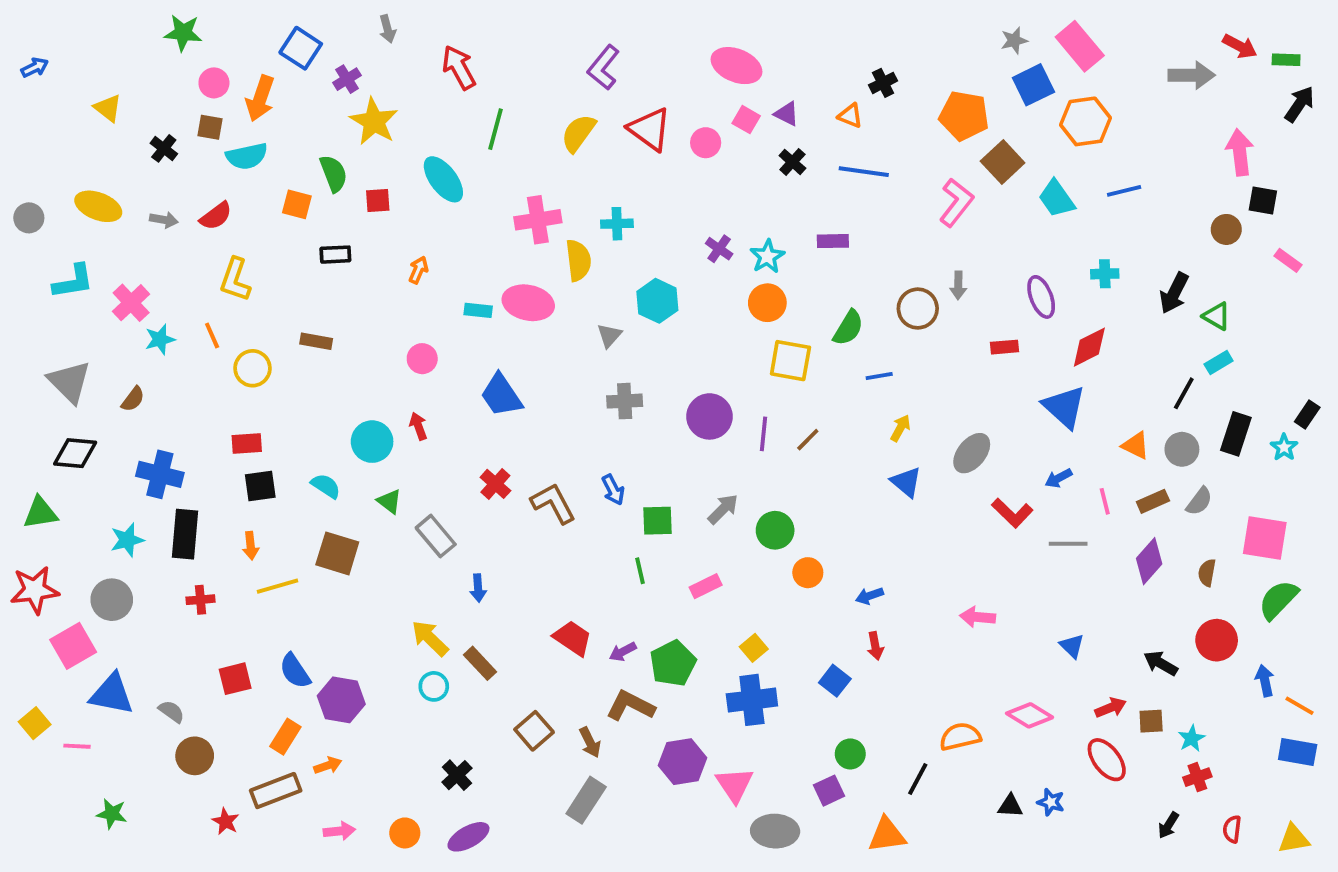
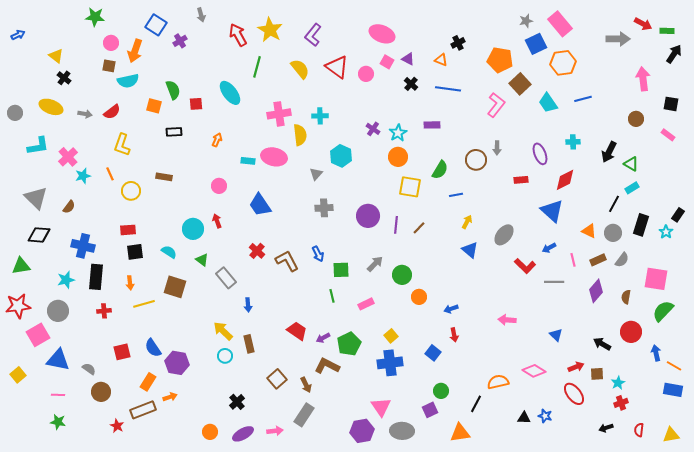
yellow star: (374, 121) -> (270, 30), moved
yellow semicircle: (578, 133) -> (300, 69), turned 105
black cross: (164, 148) -> (64, 78), moved
black square: (1263, 201) -> (671, 104), moved
brown rectangle: (480, 663) -> (249, 344), turned 30
pink line: (77, 746) -> (58, 395), moved
purple hexagon: (682, 762) -> (362, 431), moved
black arrow: (1168, 825) -> (606, 428), turned 40
pink arrow: (339, 831) -> (275, 431), moved

